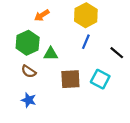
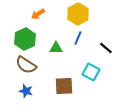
green triangle: (51, 54) -> (56, 48), moved
brown semicircle: (29, 71) -> (26, 65), size x1.5
brown square: (70, 79) -> (64, 86), moved

